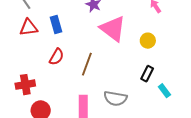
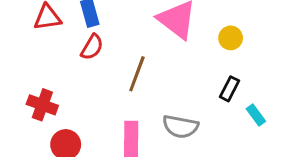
red semicircle: (57, 57) -> (92, 47), moved
red cross: (25, 85) -> (42, 105), turned 30

